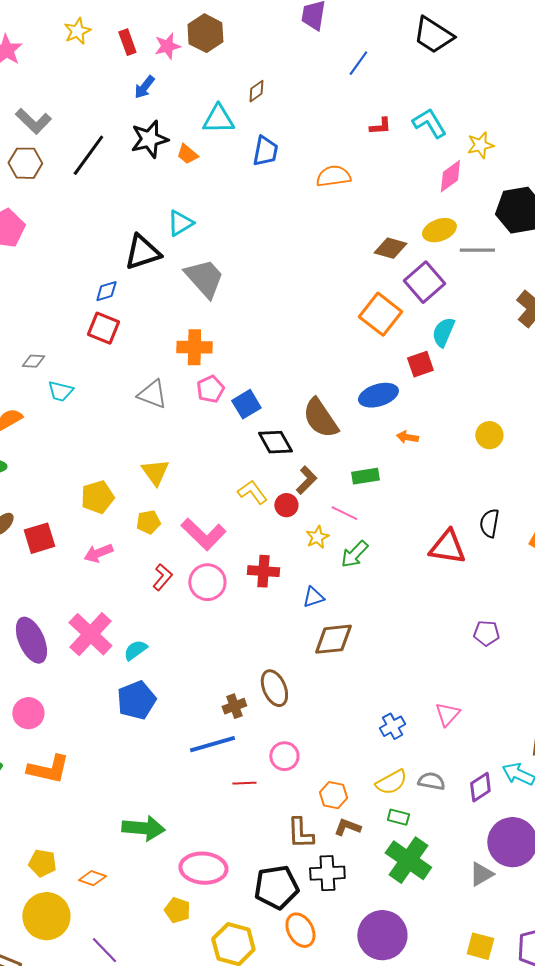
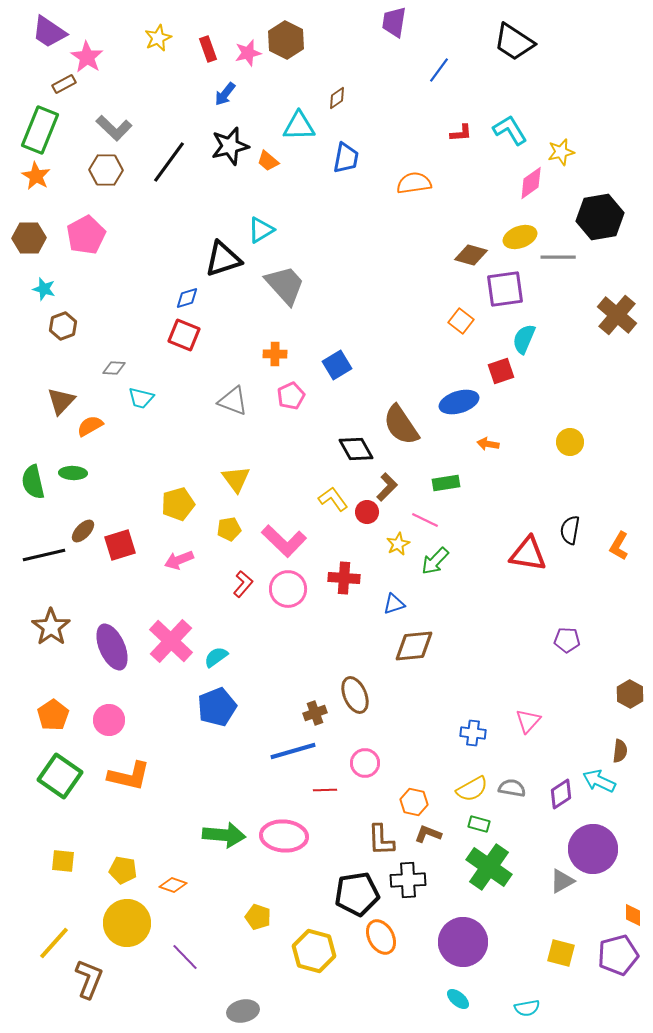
purple square: (424, 282) -> (505, 289), turned 33
orange square: (380, 314) -> (461, 321), size x0.6
orange cross: (194, 347) -> (275, 354), size x0.7
blue square: (246, 404) -> (337, 365), moved
blue cross: (392, 726) -> (473, 733), turned 35
pink ellipse: (203, 868) -> (284, 836), moved

